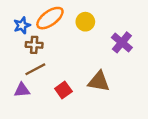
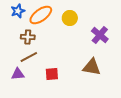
blue star: (22, 25) -> (18, 11), moved
brown triangle: (99, 81) -> (92, 67), moved
red square: (63, 90) -> (52, 74), turned 32

